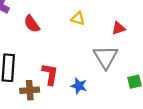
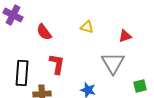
red L-shape: (50, 74) -> (57, 64), moved

